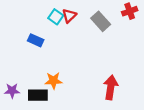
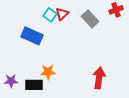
blue rectangle: (36, 40) -> (32, 36), size x1.5

